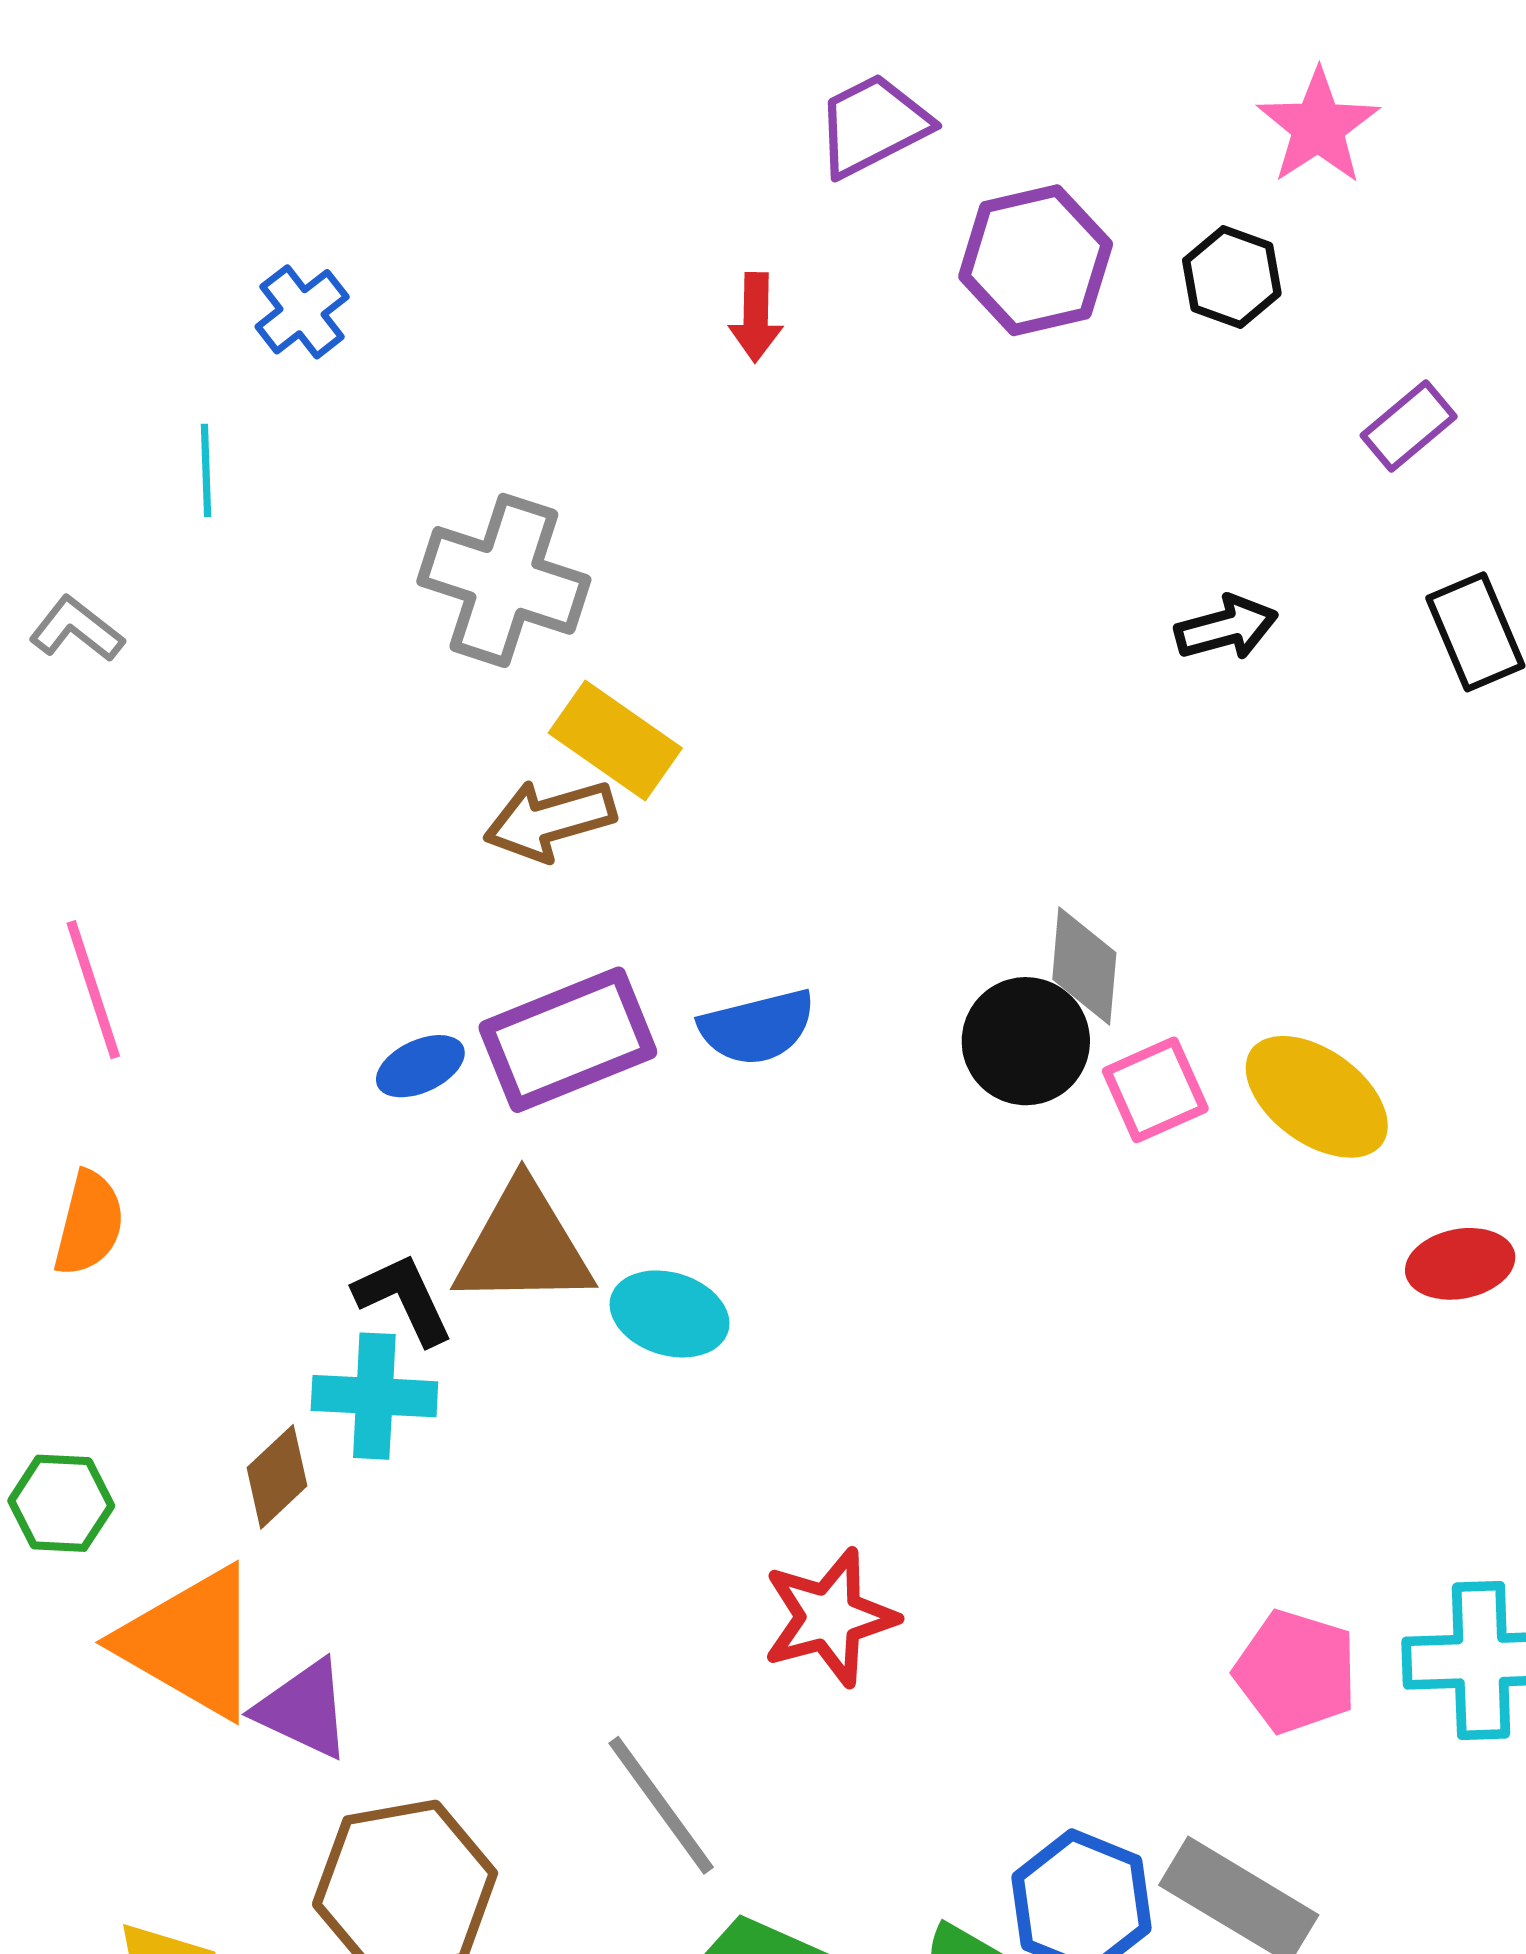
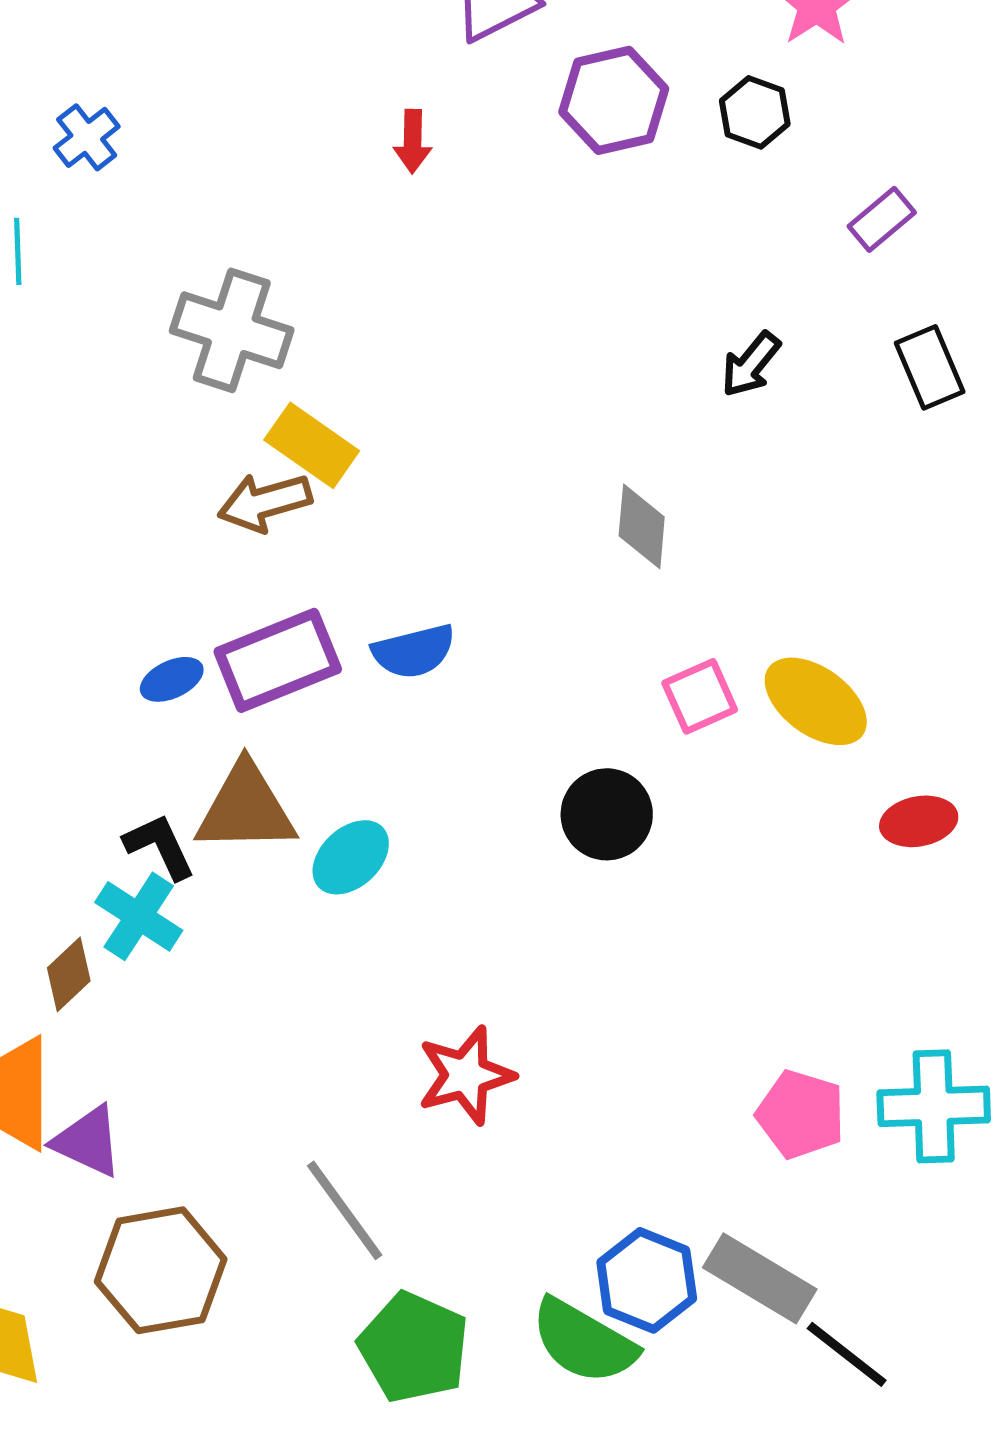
black arrow: (1226, 628) -> (751, 364), turned 144
gray diamond: (1084, 966) -> (642, 526), moved
black circle: (1026, 1041) -> (607, 814), moved
cyan ellipse: (670, 1314) -> (351, 857), turned -60
cyan cross: (374, 1396) -> (139, 916), turned 30

